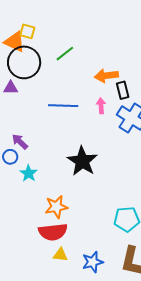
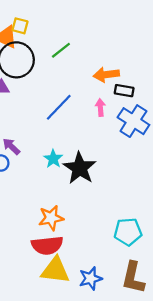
black rectangle: (123, 90) -> (124, 91), turned -66
blue line: (63, 106) -> (59, 107), turned -48
cyan star: (29, 173) -> (53, 159), moved
yellow triangle: (60, 255) -> (55, 270), size x1.8

